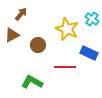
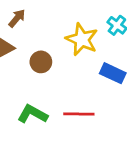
red line: (65, 67) -> (79, 114), moved

